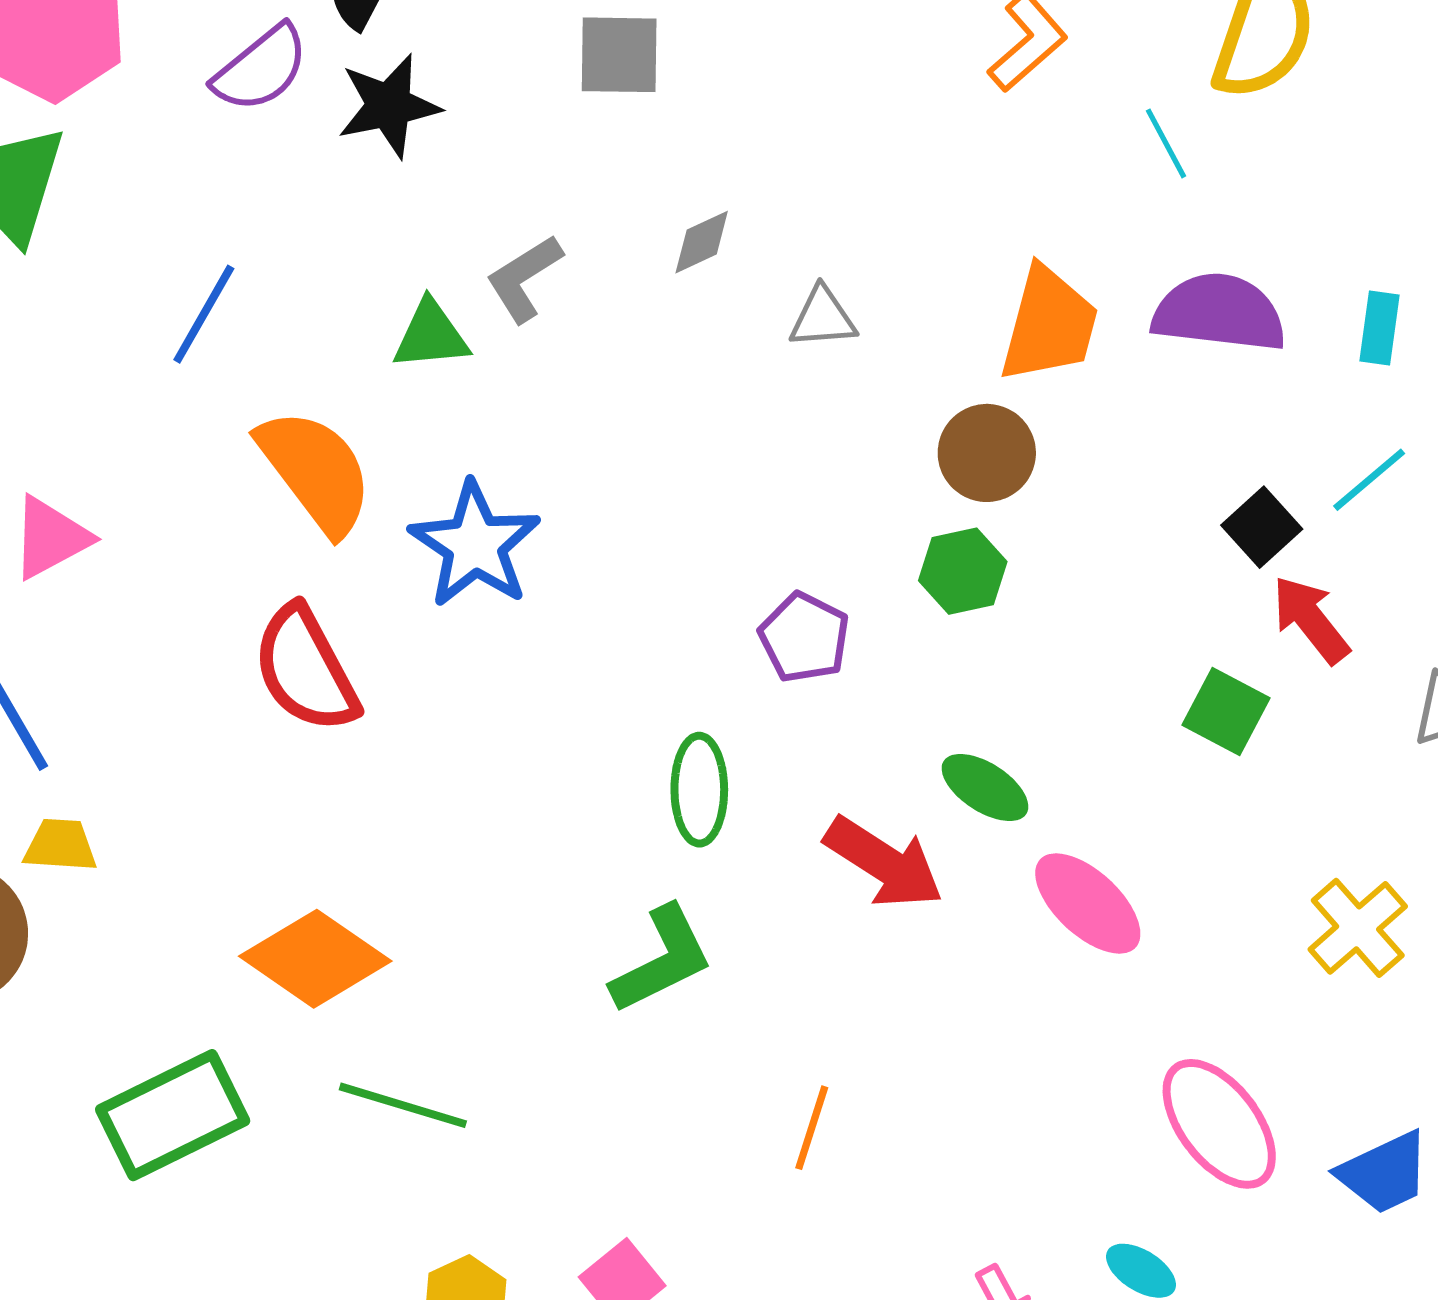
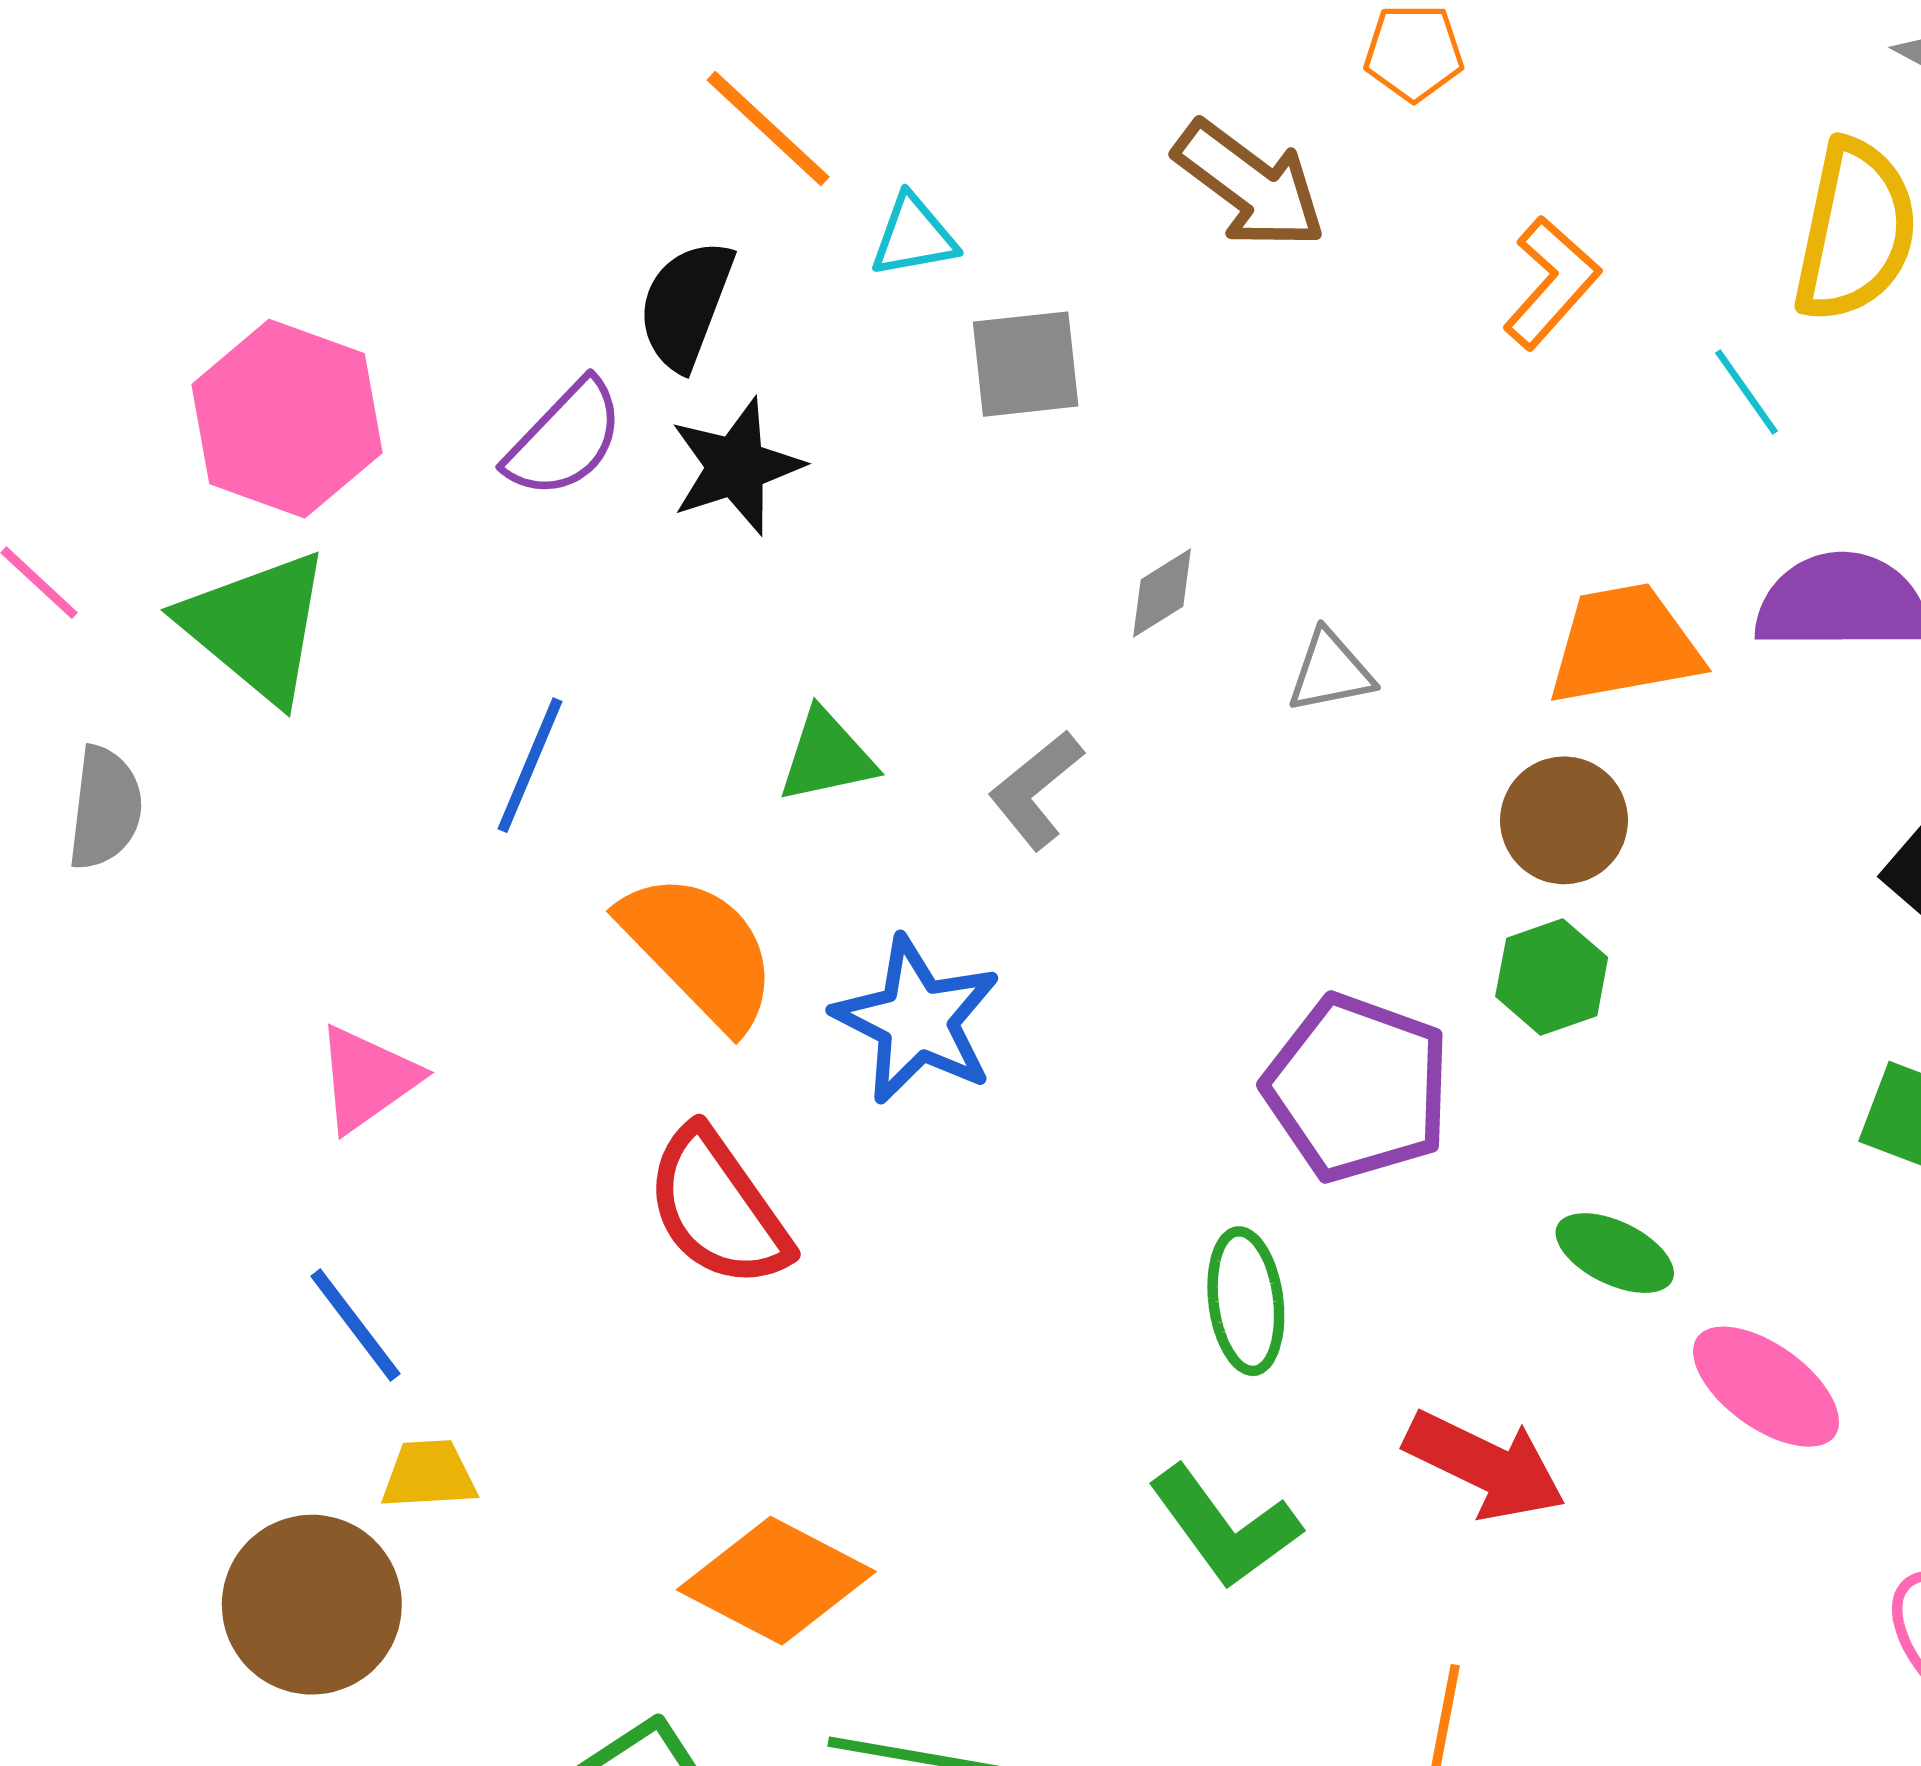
gray L-shape: (524, 278) -> (1036, 790), moved
orange trapezoid: (1049, 325) -> (1624, 645), turned -108
purple pentagon: (804, 637) -> (1357, 1088), size x1.6
red arrow: (884, 863) -> (1485, 1465), moved
green L-shape: (662, 960) -> (1225, 1527), turned 87

